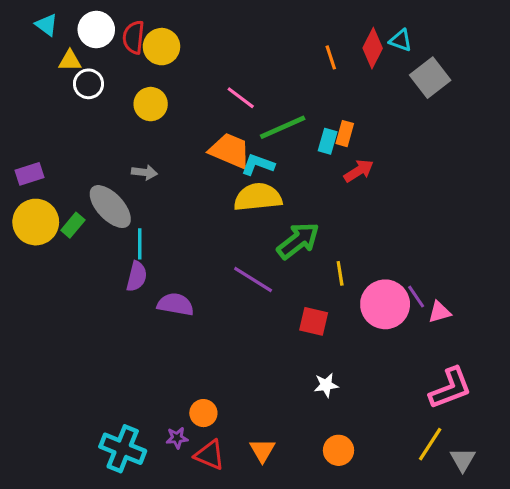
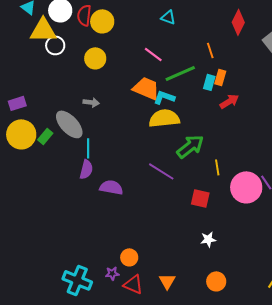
cyan triangle: (401, 40) -> (168, 17), moved
orange line: (331, 57) -> (210, 50), moved
yellow triangle: (70, 61) -> (43, 30), size x1.8

